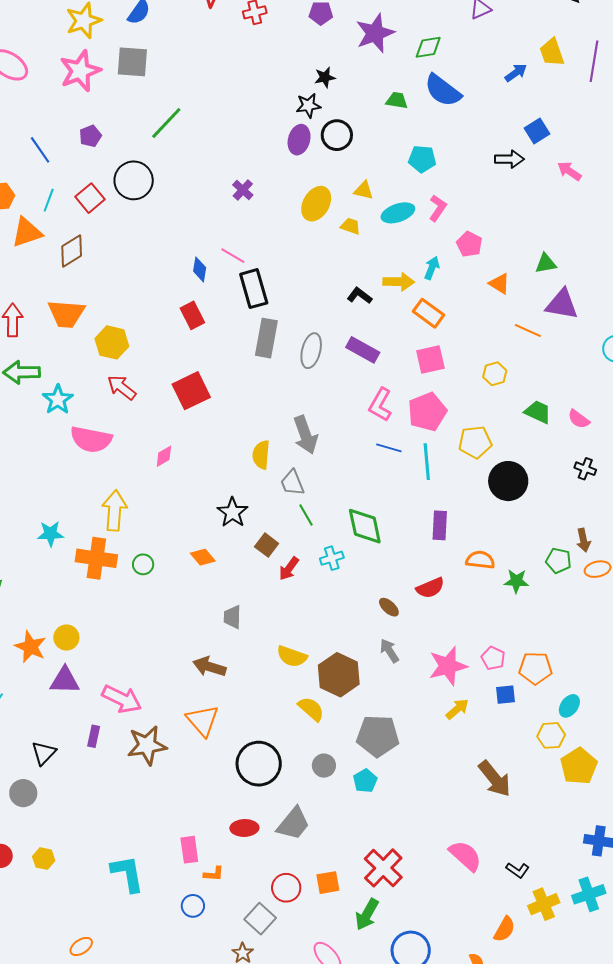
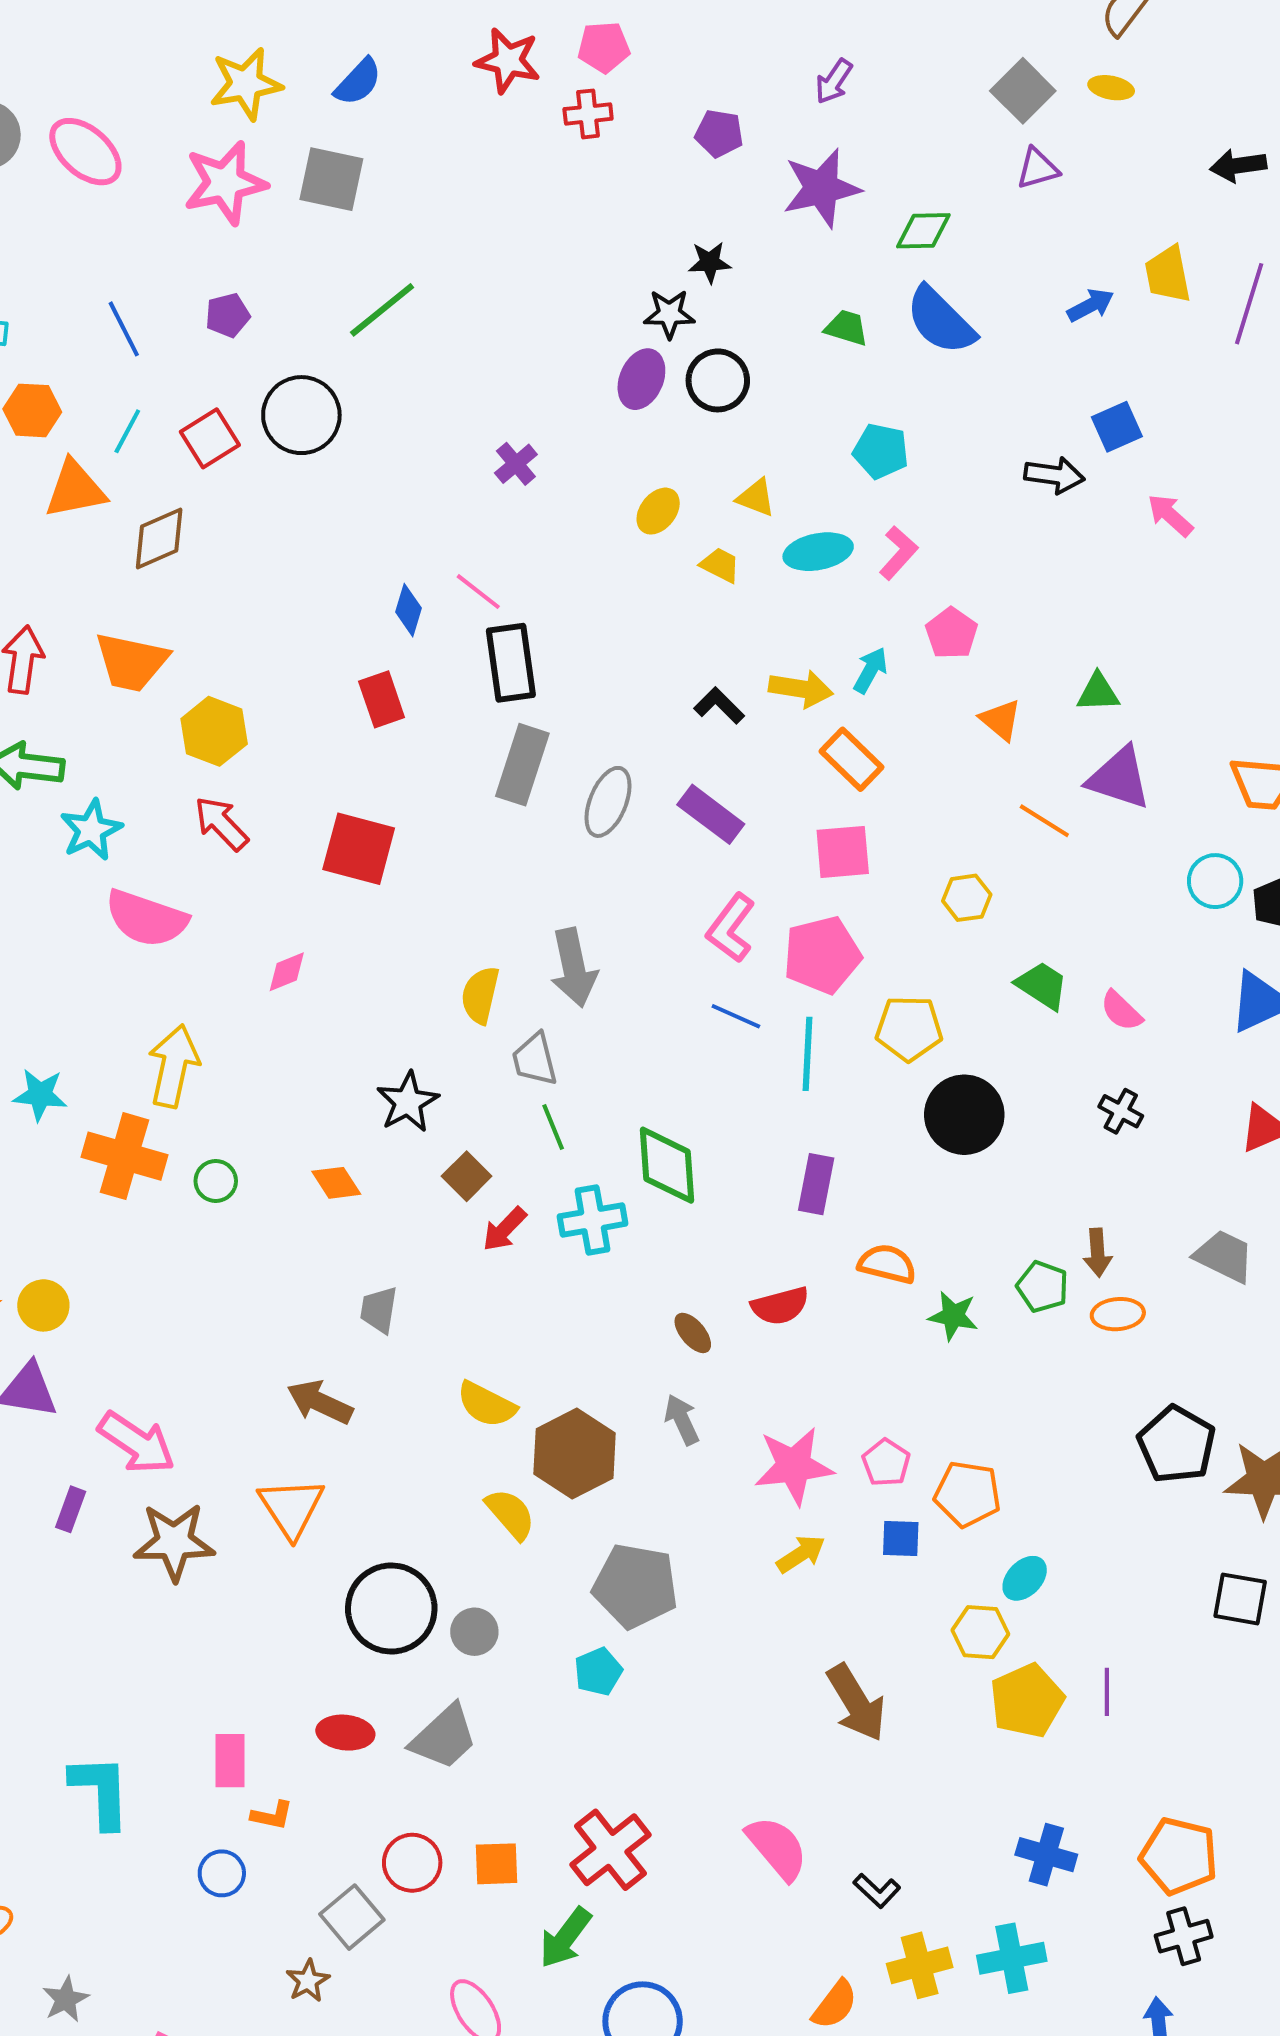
yellow ellipse: (316, 204) -> (658, 511), size x0.7
red square: (191, 391) -> (359, 849), turned 33
cyan cross: (332, 558) -> (593, 1220), size x1.4
gray circle: (324, 766) -> (474, 1632), moved

